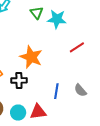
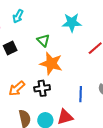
green triangle: (37, 13) -> (43, 40), moved

